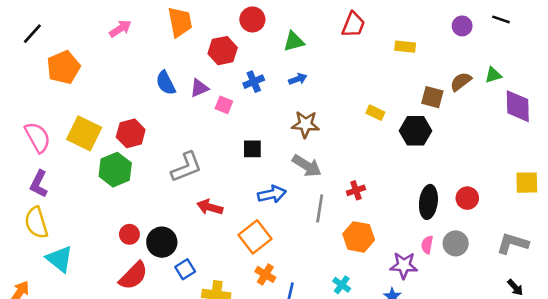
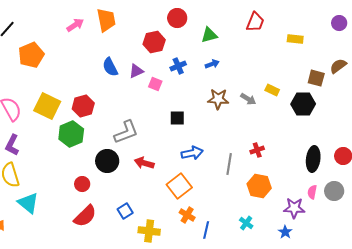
orange trapezoid: (180, 22) -> (106, 20), moved
gray arrow: (307, 166) -> (248, 99), moved, size x0.7
black circle: (162, 242) -> (107, 161), moved

